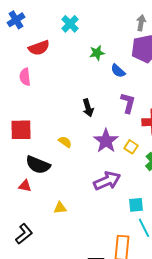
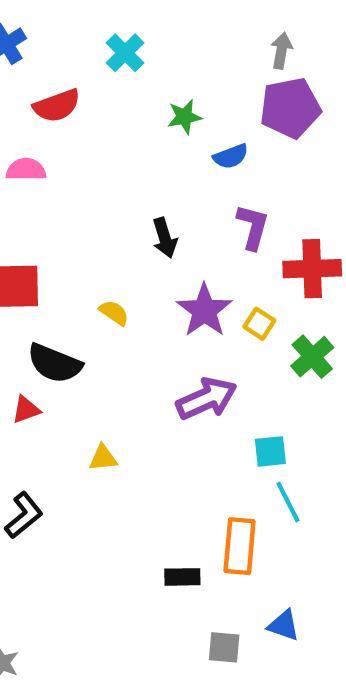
blue semicircle: (118, 71) -> (231, 156), turned -63
pink semicircle: (25, 77) -> (26, 170), turned 96
red triangle: (25, 186) -> (26, 410), turned -32

